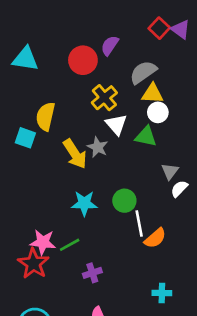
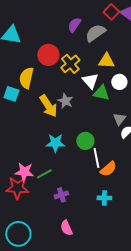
red circle: (83, 60) -> (48, 55), moved
gray semicircle: (143, 72) -> (95, 33), moved
white circle: (158, 112) -> (119, 82), moved
white triangle: (116, 124) -> (90, 81), moved
red star: (33, 264) -> (17, 188), turned -30
cyan cross: (162, 293) -> (104, 198), moved

